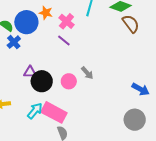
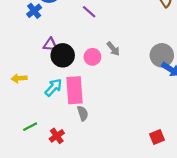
pink rectangle: (54, 112) -> (74, 90), turned 55
gray circle: (135, 120) -> (162, 55), moved

